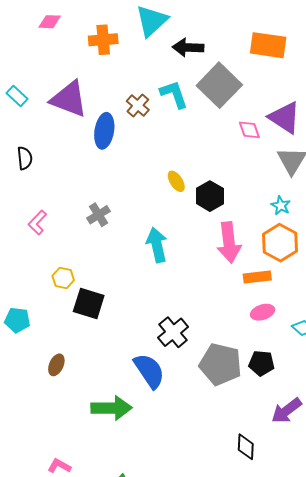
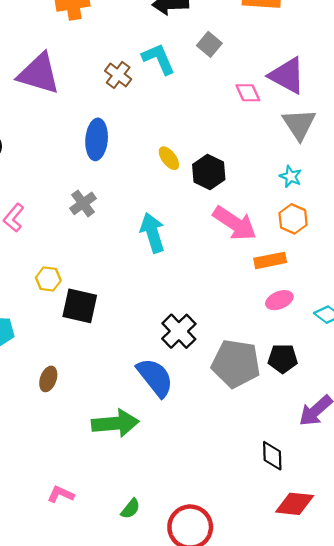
gray square: (219, 85) -> (209, 44), size x0.5
blue ellipse: (104, 131) -> (97, 139), moved
pink arrow: (229, 242) -> (235, 223), turned -45
orange hexagon: (280, 243) -> (293, 219), size x0.7

